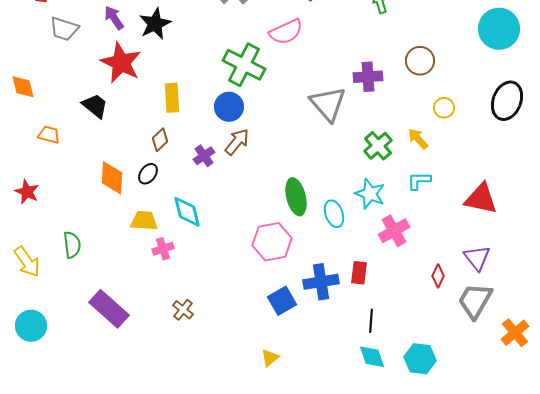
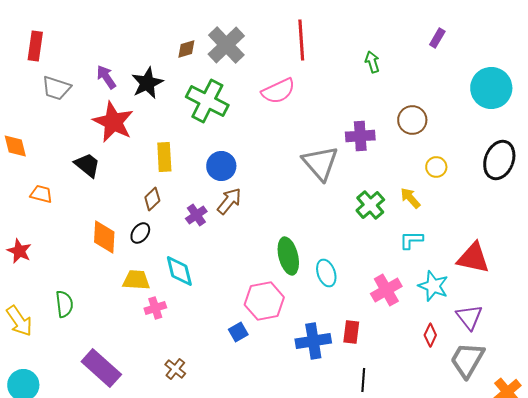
green cross: (244, 65) -> (207, 101), moved
cyan star: (370, 194) -> (433, 286), moved
blue square: (282, 301) -> (238, 332), moved, size x0.7

